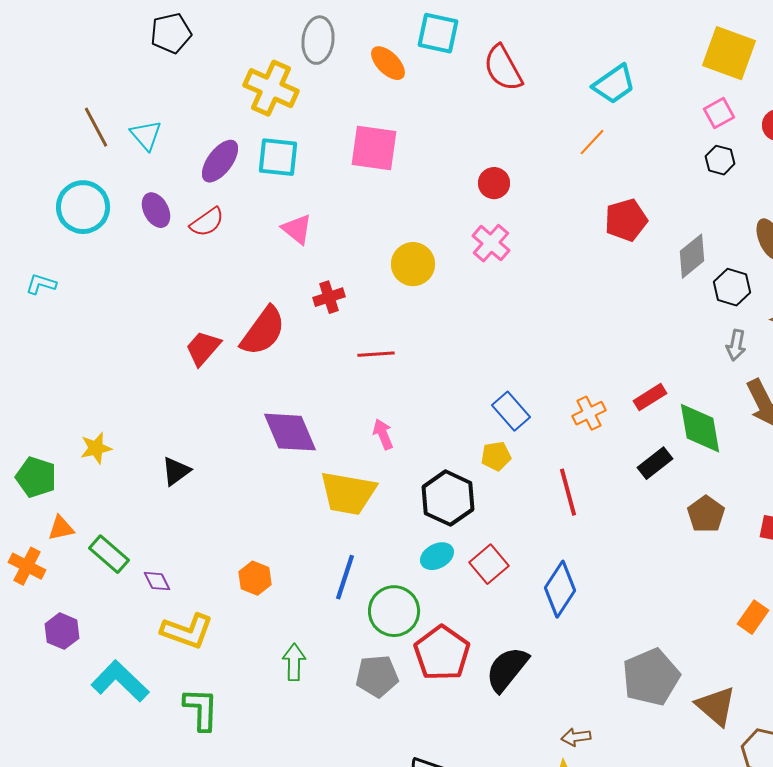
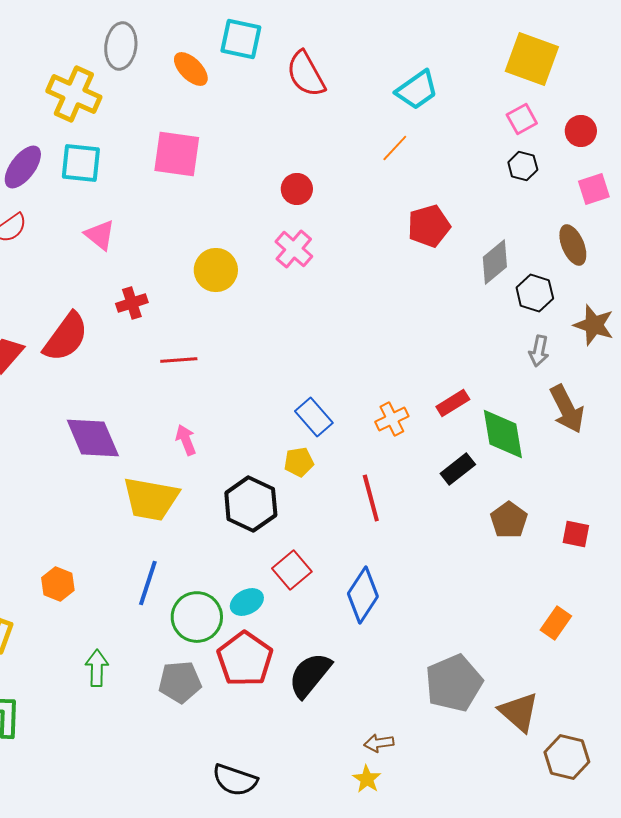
cyan ellipse: (437, 556) -> (247, 602), moved

